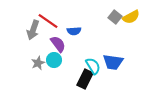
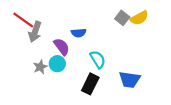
red line: (48, 21) -> (23, 20), moved
blue trapezoid: (113, 62) -> (130, 80), moved
cyan semicircle: (93, 66) -> (98, 59), moved

